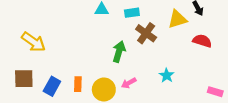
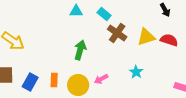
cyan rectangle: (132, 13) -> (104, 14), turned 48
yellow triangle: (177, 19) -> (146, 37), moved
green arrow: (119, 52) -> (80, 50), moved

